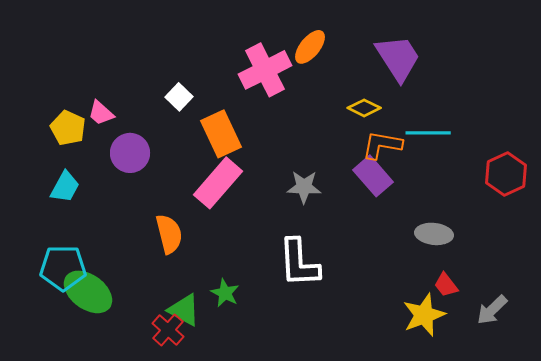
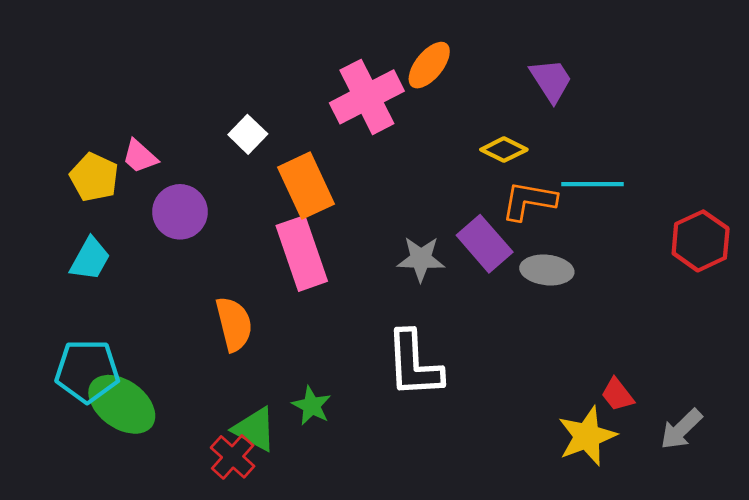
purple trapezoid: (398, 58) -> (551, 80), size x0.7
purple rectangle: (373, 176) -> (485, 244), moved
pink rectangle: (218, 183) -> (302, 253), turned -60
gray ellipse: (434, 234) -> (547, 270), moved

